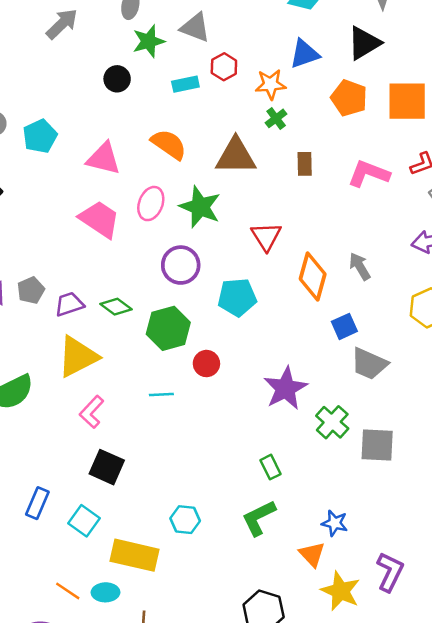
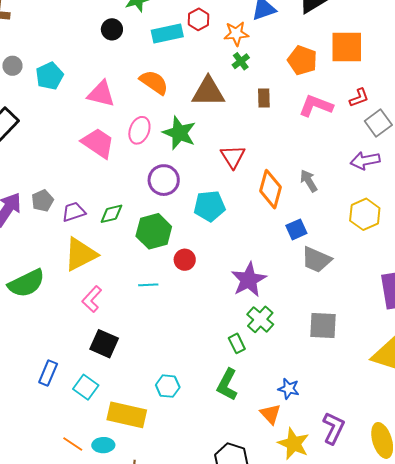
cyan rectangle: (185, 84) -> (167, 34), size x1.4
orange pentagon: (349, 98) -> (302, 60), moved
green diamond: (116, 307) -> (111, 214), turned -50
green cross: (332, 422) -> (260, 319), moved
green L-shape: (259, 518) -> (227, 385), turned -36

